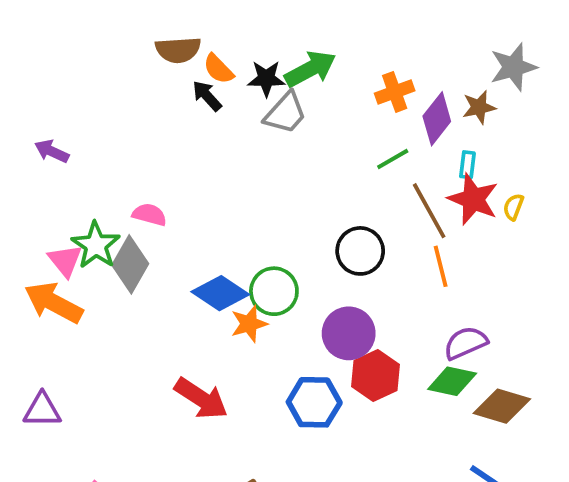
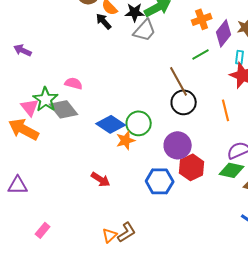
brown line: (429, 211) -> (179, 81), moved
gray diamond: (130, 264) -> (64, 109), turned -68
red arrow: (201, 398) -> (101, 179), size x0.7

